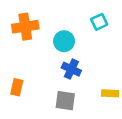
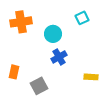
blue cross: (71, 69) -> (59, 57), turned 35
gray square: (65, 101) -> (39, 86), moved, turned -36

